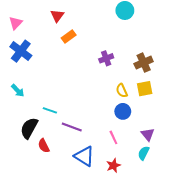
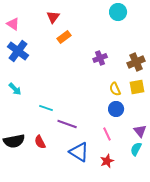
pink triangle: (16, 23) -> (13, 24), turned -40
black semicircle: (29, 128) -> (14, 141), moved, turned -130

